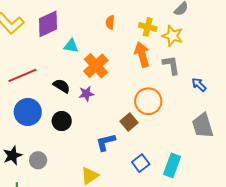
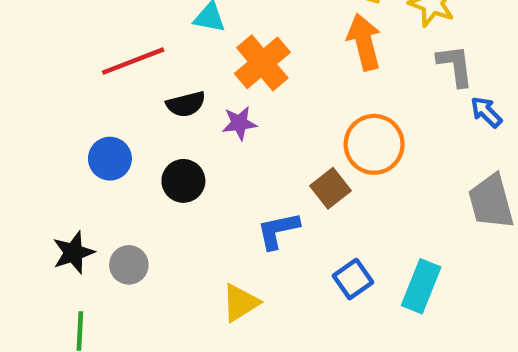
gray L-shape: (171, 65) -> (455, 65), moved
red line: (22, 75) -> (133, 61), moved
black semicircle: (62, 86) -> (186, 104), turned 132
blue circle: (28, 112) -> (110, 159), size x0.7

